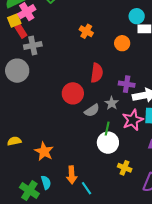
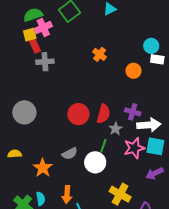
gray circle: (17, 71) -> (24, 112), moved
red semicircle: (97, 73) -> (104, 114), moved
gray semicircle: (92, 110) -> (70, 154), moved
green line: (107, 129) -> (103, 146), moved
white circle: (108, 143) -> (95, 162), moved
yellow cross: (125, 168) -> (120, 194), size x1.5

